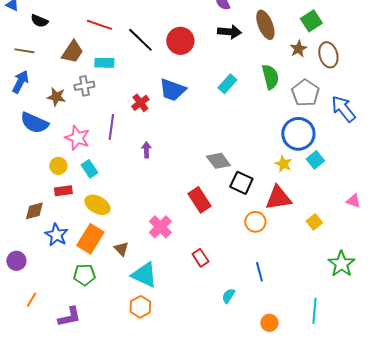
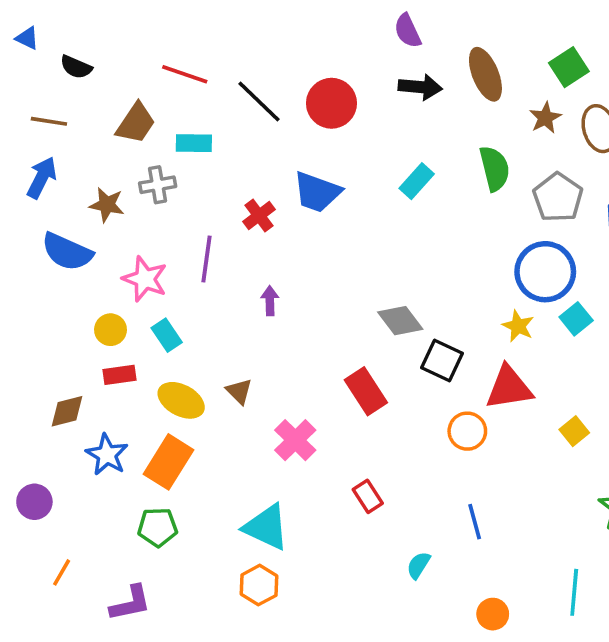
brown triangle: (121, 249) -> (239, 391), moved

